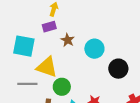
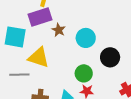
purple rectangle: (49, 27) -> (40, 17), size x1.6
green circle: (62, 87) -> (84, 73), moved

